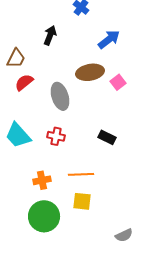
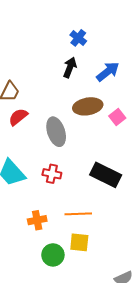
black arrow: (50, 35) -> (70, 67), moved
black rectangle: (107, 137) -> (106, 175), size x1.6
green circle: (44, 216) -> (53, 255), moved, size x0.7

